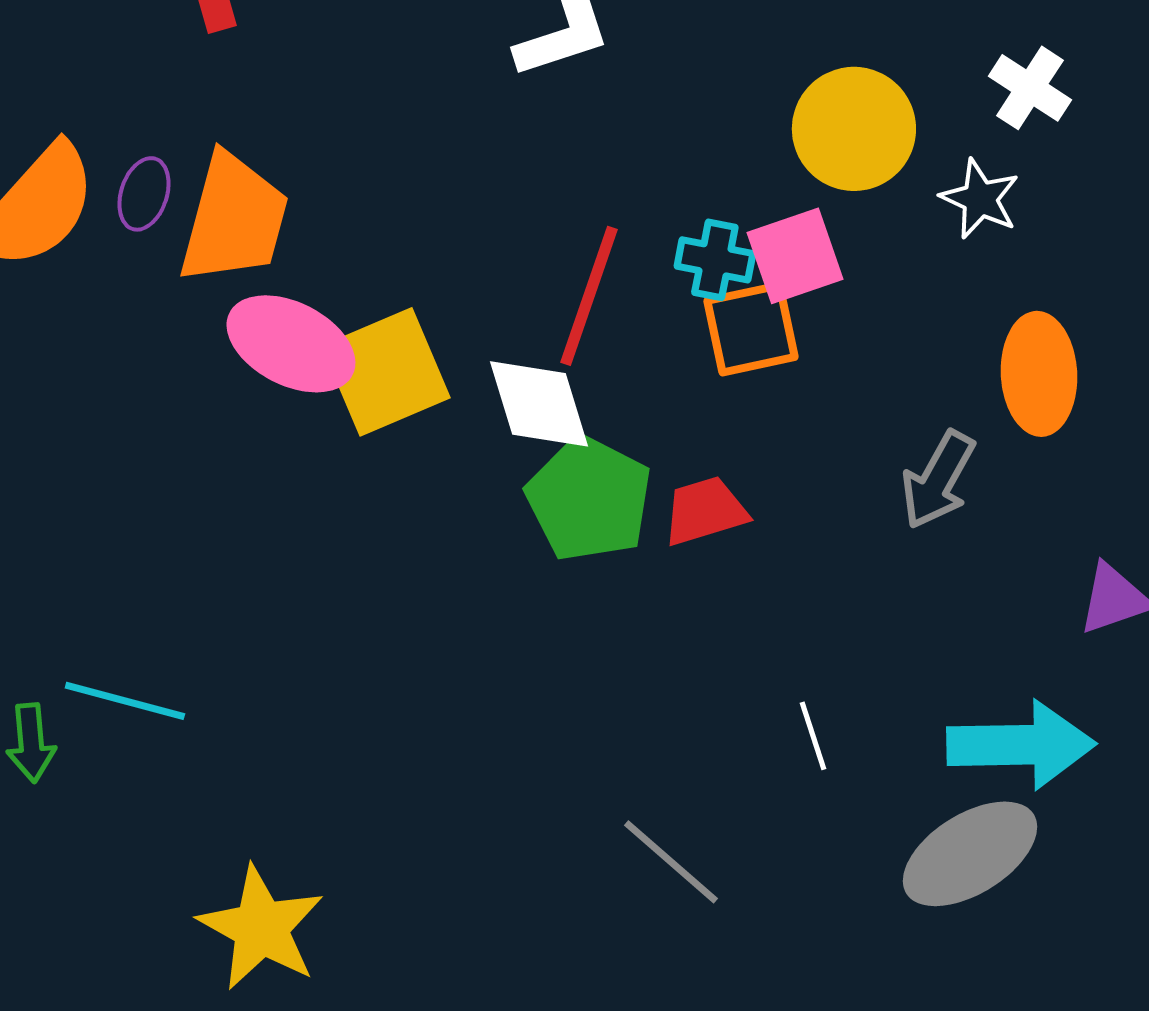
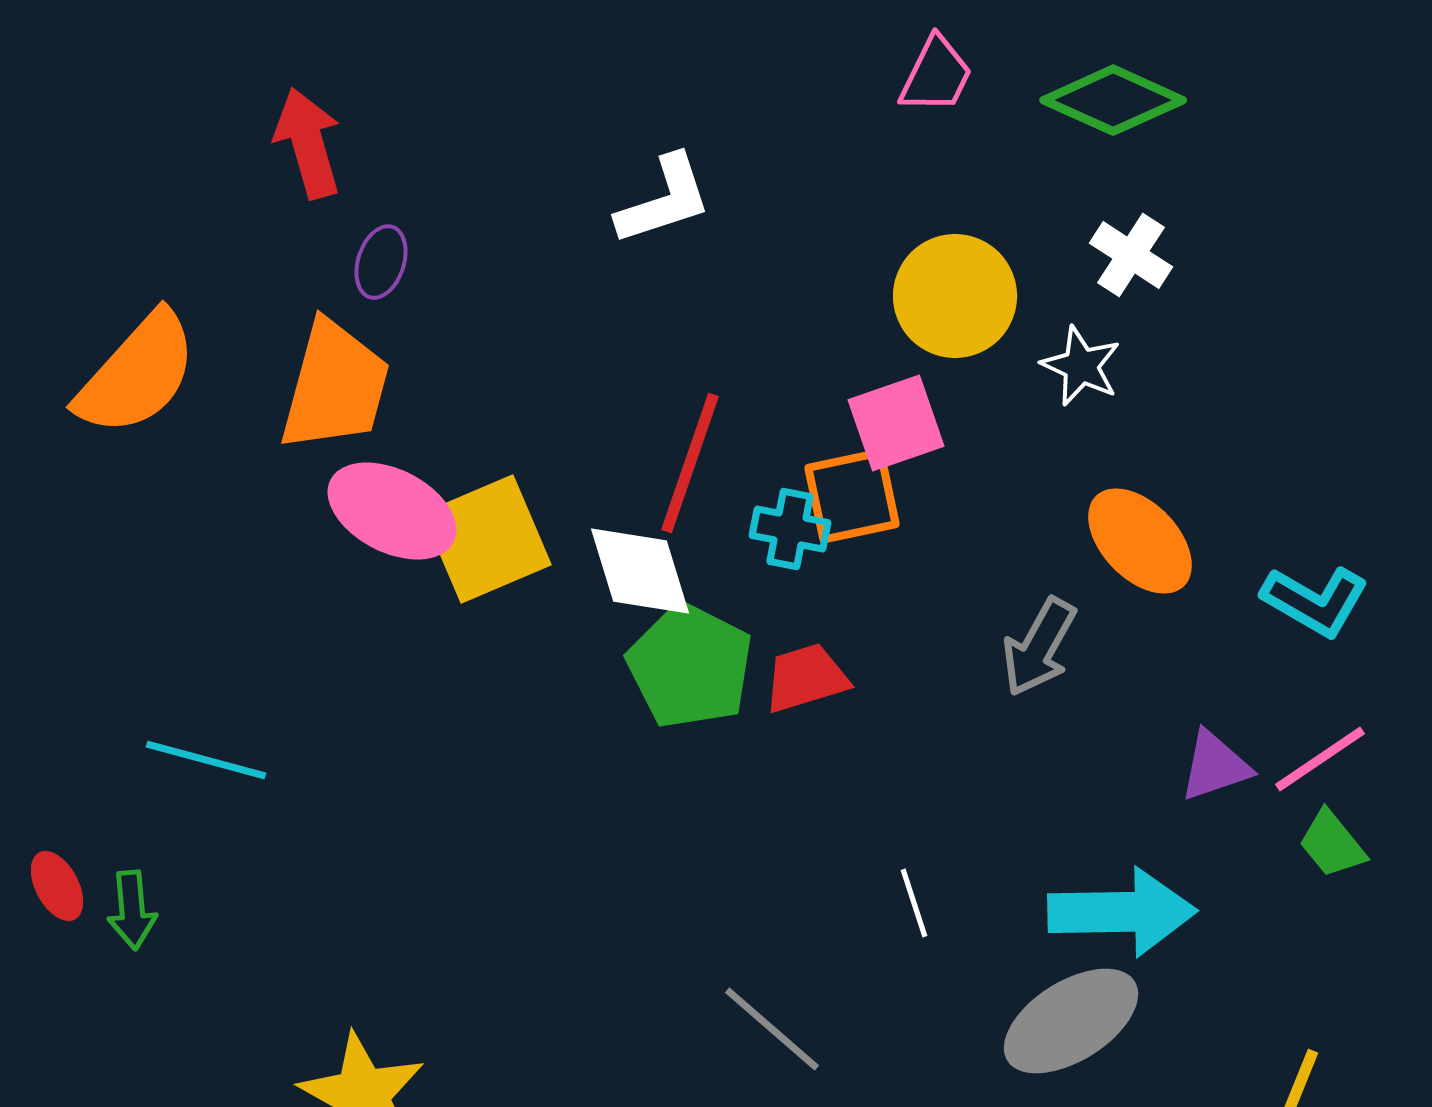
purple ellipse: (144, 194) -> (381, 262), moved
cyan cross: (715, 260) -> (790, 529), moved
orange ellipse: (1039, 374) -> (1140, 541), turned -41
cyan line: (125, 701) -> (206, 760), moved

